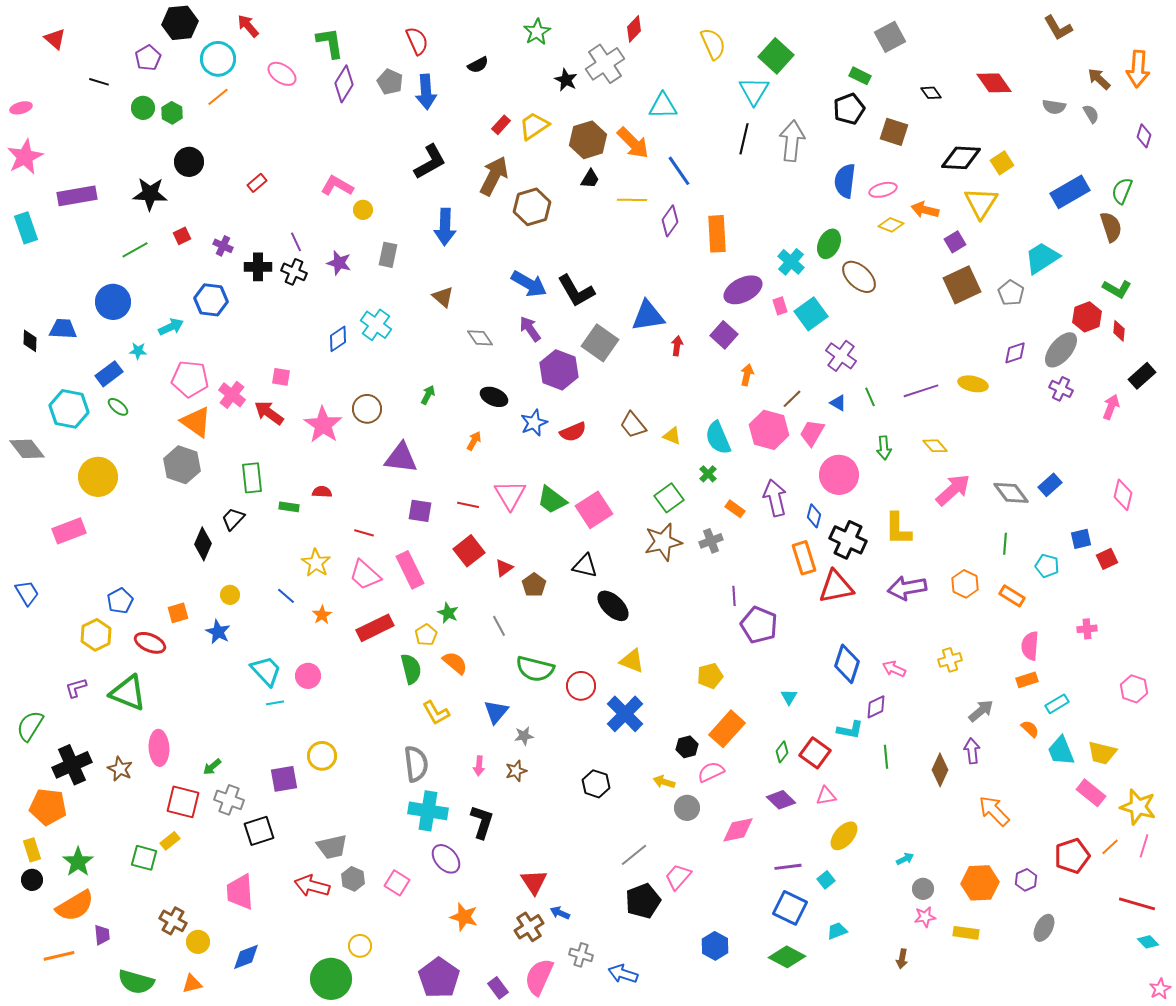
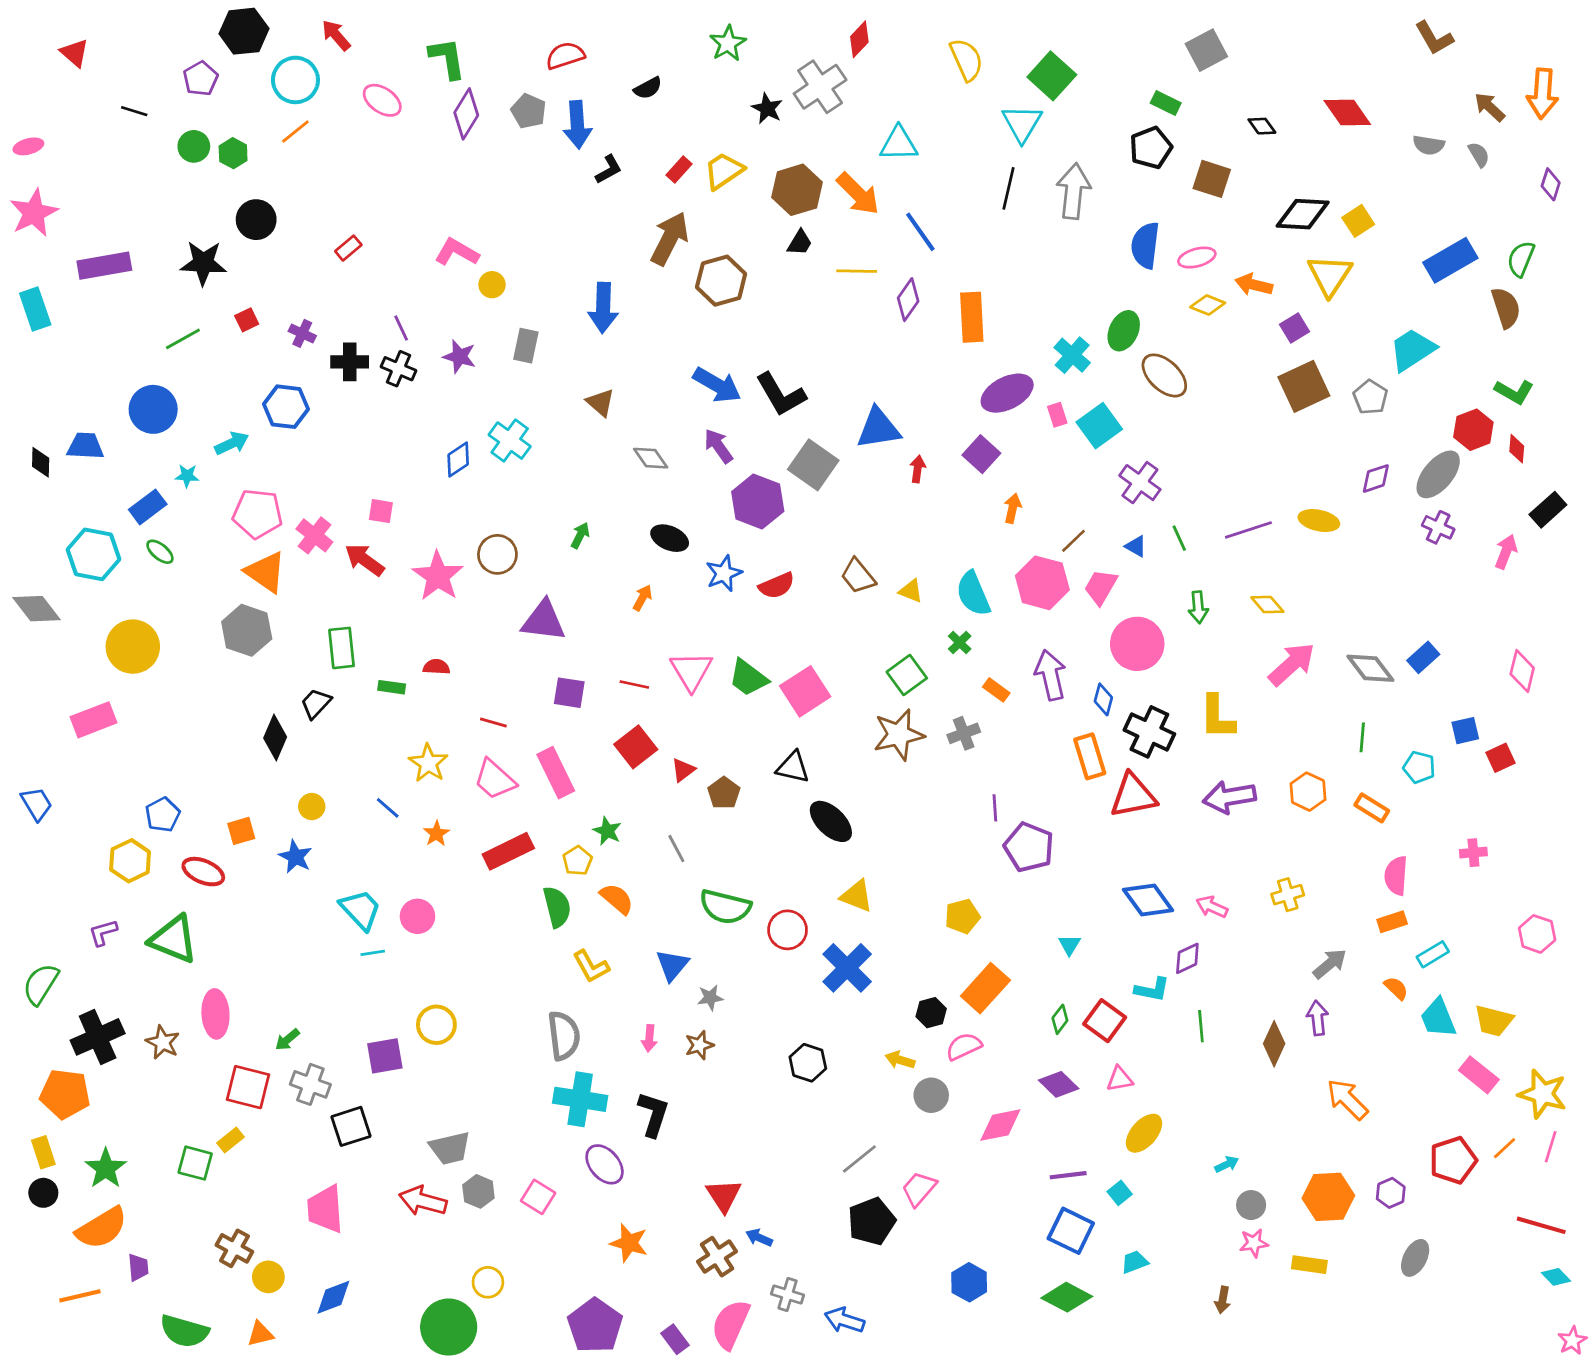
red semicircle: (417, 41) -> (565, 56), turned -84
black L-shape: (430, 162) -> (609, 169), moved, size x0.6
blue diamond: (847, 664) -> (1148, 900), turned -54

